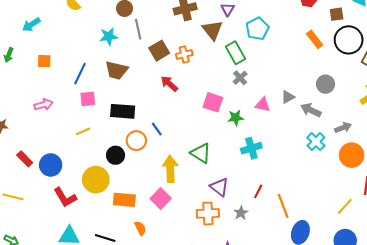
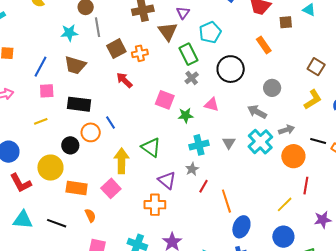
black circle: (349, 40) -> (231, 69), moved
gray triangle: (288, 97) -> (229, 143), moved, turned -32
cyan cross: (316, 142) -> (260, 142), size x1.4
gray star: (241, 213) -> (192, 169), moved

